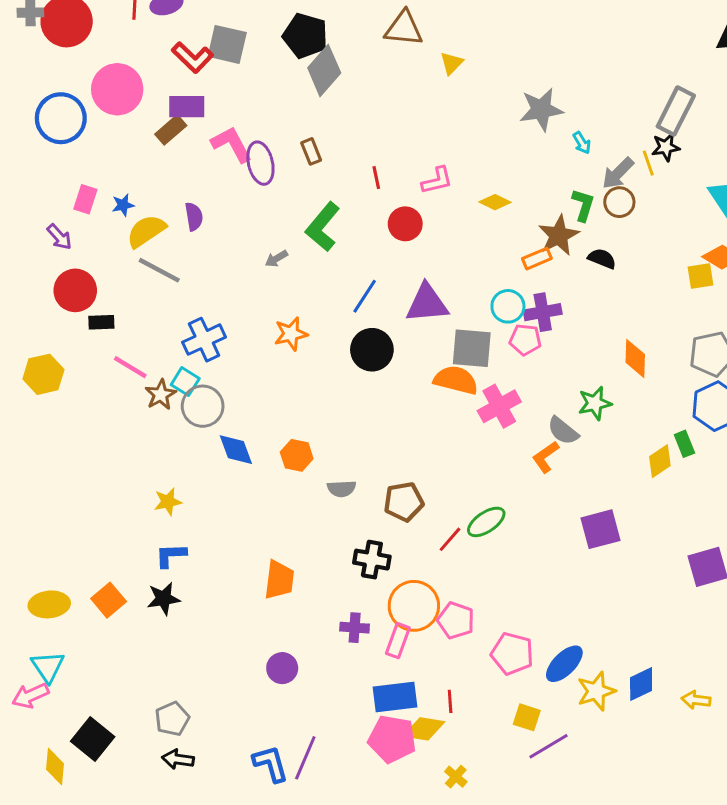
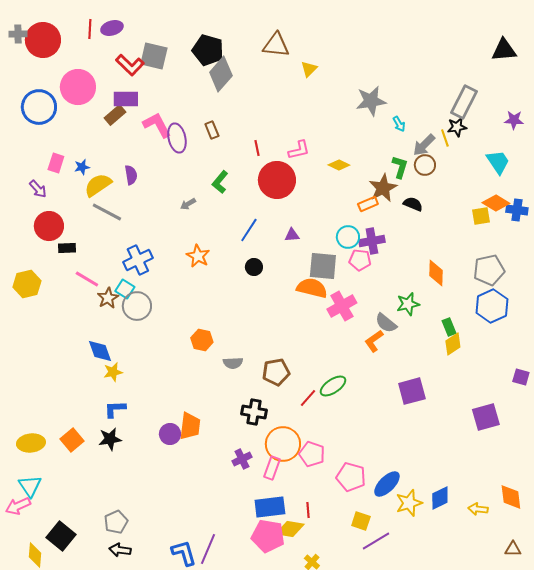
red circle: (405, 224) -> (277, 180), size x1.6
green L-shape: (323, 227) -> (220, 182), size x0.7
purple triangle: (427, 303) -> (292, 235), size x0.5
orange star: (291, 334) -> (198, 256), turned -30
black circle: (372, 350) -> (254, 267), size x0.6
green rectangle: (684, 444) -> (449, 327), moved
blue diamond: (236, 450) -> (100, 351), moved
purple cross: (355, 628) -> (242, 459), turned -30
purple circle: (282, 668) -> (170, 434), moved

